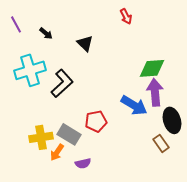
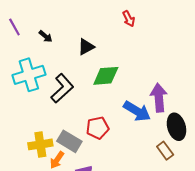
black triangle: (85, 43) -> (86, 47), turned 48
green diamond: (152, 68) -> (106, 76), moved

